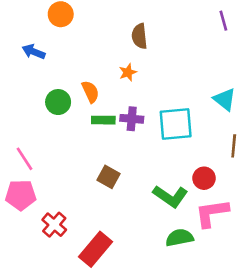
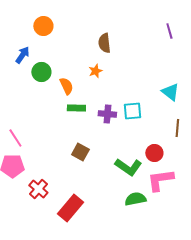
blue arrow: (34, 52) -> (22, 55), turned 102
green circle: (58, 102) -> (41, 72), moved
purple cross: (132, 119) -> (107, 114), moved
cyan square: (176, 124) -> (132, 111), size x0.7

